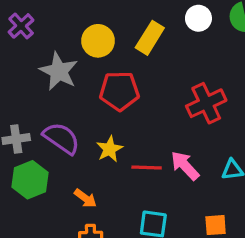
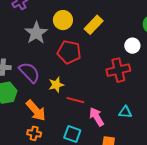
white circle: (198, 18) -> (132, 46), moved
pink arrow: (185, 166) -> (97, 117), moved
orange arrow: (85, 198) -> (36, 110), size x1.6

